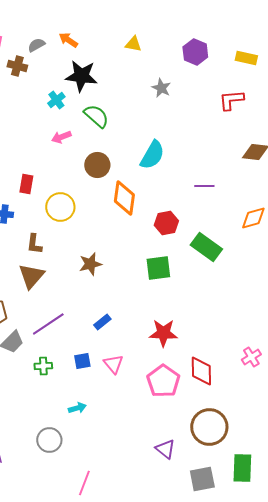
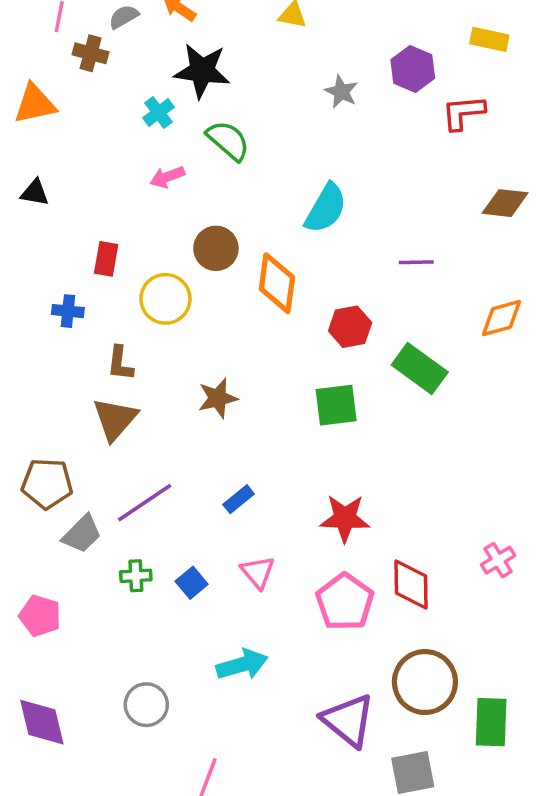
purple hexagon: (195, 52) -> (413, 69), moved
brown circle: (97, 165) -> (216, 248), moved
blue square: (82, 361) -> (192, 583), moved, turned -30
cyan arrow: (77, 408) -> (242, 665), moved, size x1.6
purple triangle: (165, 449) -> (348, 720), size x1.6
green rectangle: (242, 468) -> (491, 722), moved

